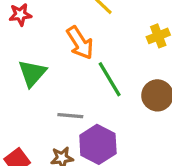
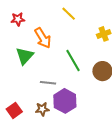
orange arrow: (80, 43) -> (43, 38), moved

